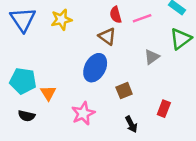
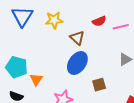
red semicircle: (116, 15) -> (99, 21), turned -104
brown triangle: (107, 36) -> (77, 38), moved

